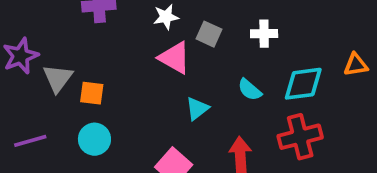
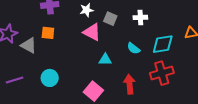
gray triangle: (58, 78) -> (29, 45), turned -36
orange square: (92, 93) -> (48, 33), moved
cyan triangle: (197, 109) -> (105, 60), turned 40

